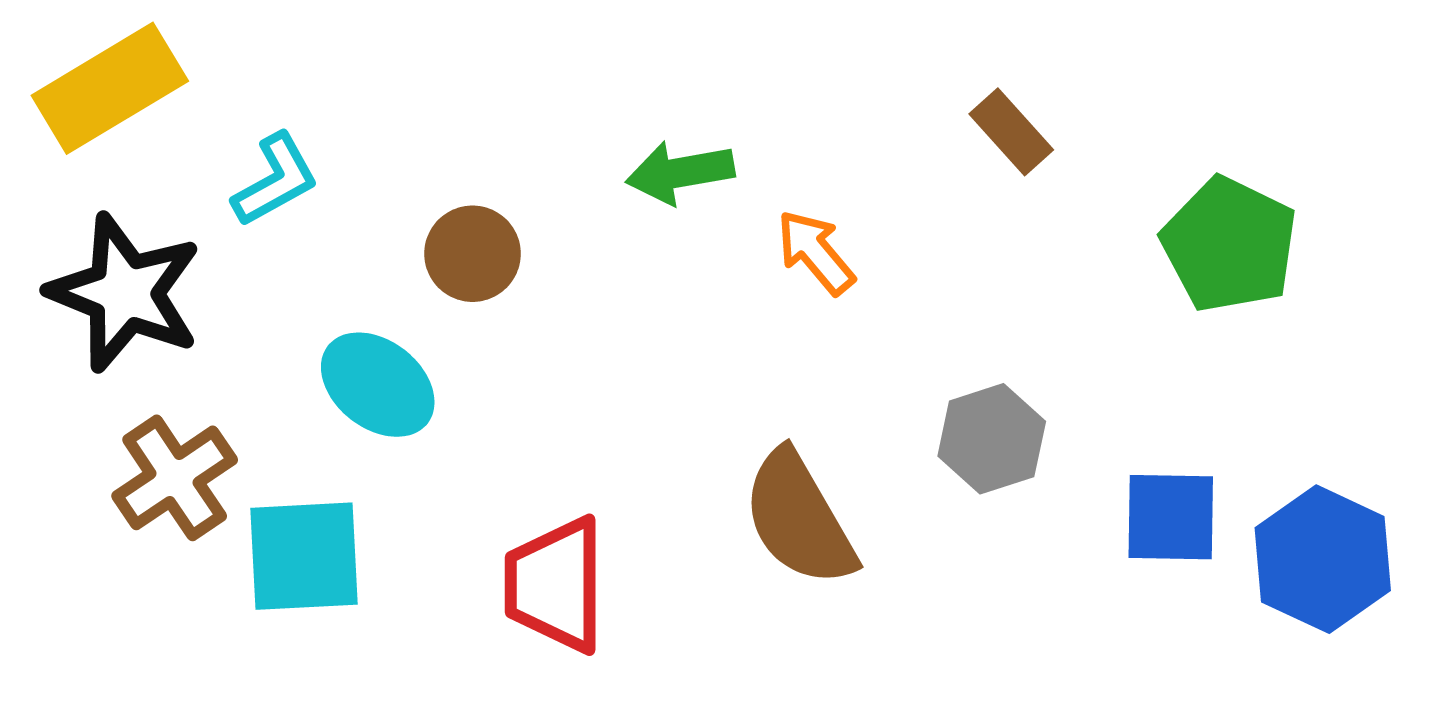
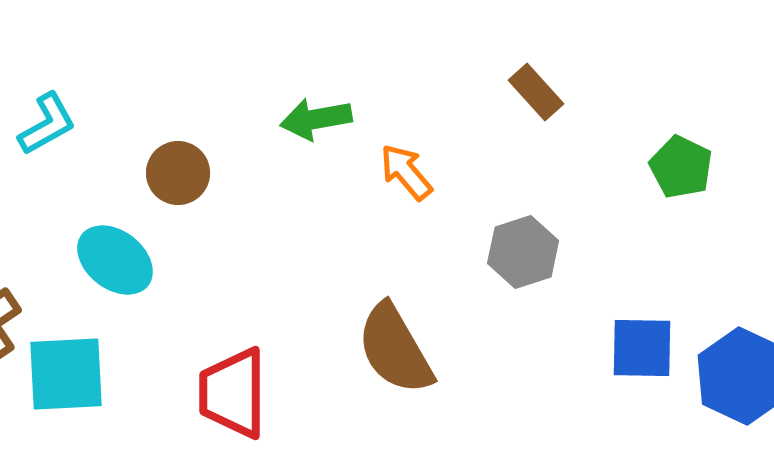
green pentagon: (1229, 245) -> (681, 167), size x0.7
gray hexagon: (992, 439) -> (523, 252), moved

